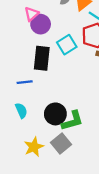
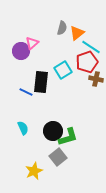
purple circle: (41, 24) -> (21, 51), moved
blue line: (25, 82) -> (26, 92), moved, turned 32
yellow star: (34, 147) -> (34, 171), moved

